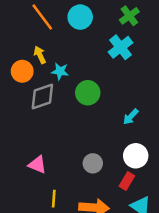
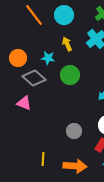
yellow arrow: (40, 55) -> (67, 44), moved
gray diamond: (42, 97) -> (34, 78), turned 60
pink triangle: (37, 165) -> (24, 103), moved

